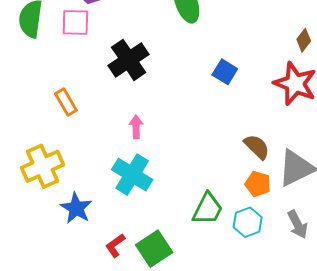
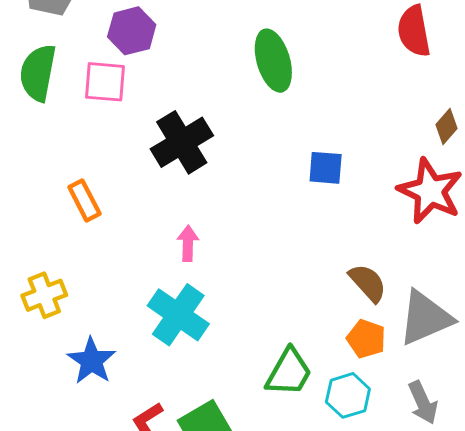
blue square: (225, 72) -> (326, 168), turned -30
yellow cross: (43, 166) -> (44, 295), size x0.7

